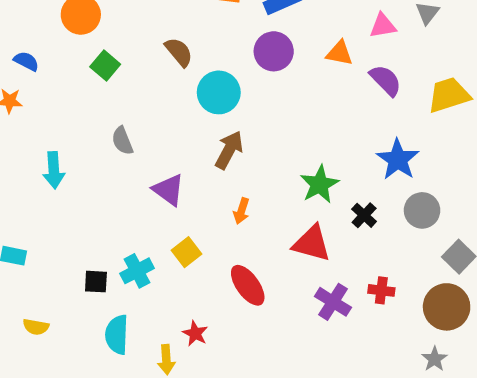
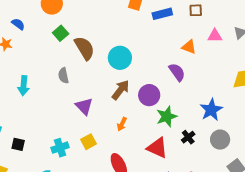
purple circle: (274, 51) -> (149, 95), moved
brown semicircle: (179, 52) -> (85, 48), moved, size x1.4
purple semicircle: (386, 80) -> (177, 72), moved
black square: (96, 282) -> (18, 144), moved

